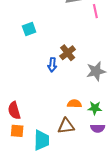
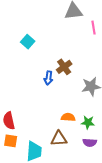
cyan square: (29, 29) -> (28, 42), turned -32

